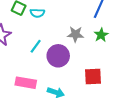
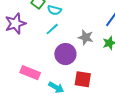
cyan line: (36, 46) -> (52, 29), moved
red square: (93, 77) -> (83, 79), moved

